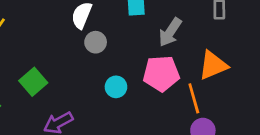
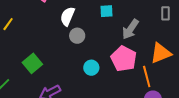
pink pentagon: (161, 74) -> (124, 59), turned 30

